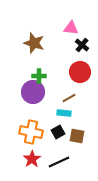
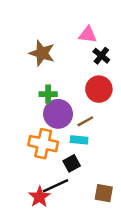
purple circle: (33, 92) -> (58, 114), moved
orange cross: (31, 132) -> (43, 144), moved
brown square: (77, 136) -> (104, 193), moved
black line: (59, 162) -> (56, 186), moved

